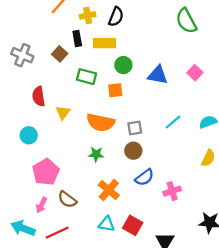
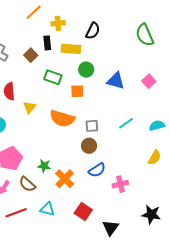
black semicircle: (116, 17) -> (93, 31), moved
green star: (96, 154) -> (44, 166), moved
cyan triangle: (107, 224) -> (47, 209), moved

